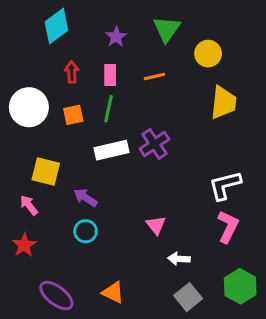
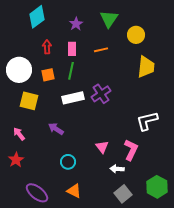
yellow square: (46, 172) -> (29, 101), moved
pink L-shape: (228, 227) -> (131, 150), moved
cyan circle: (86, 231) -> (68, 162), moved

